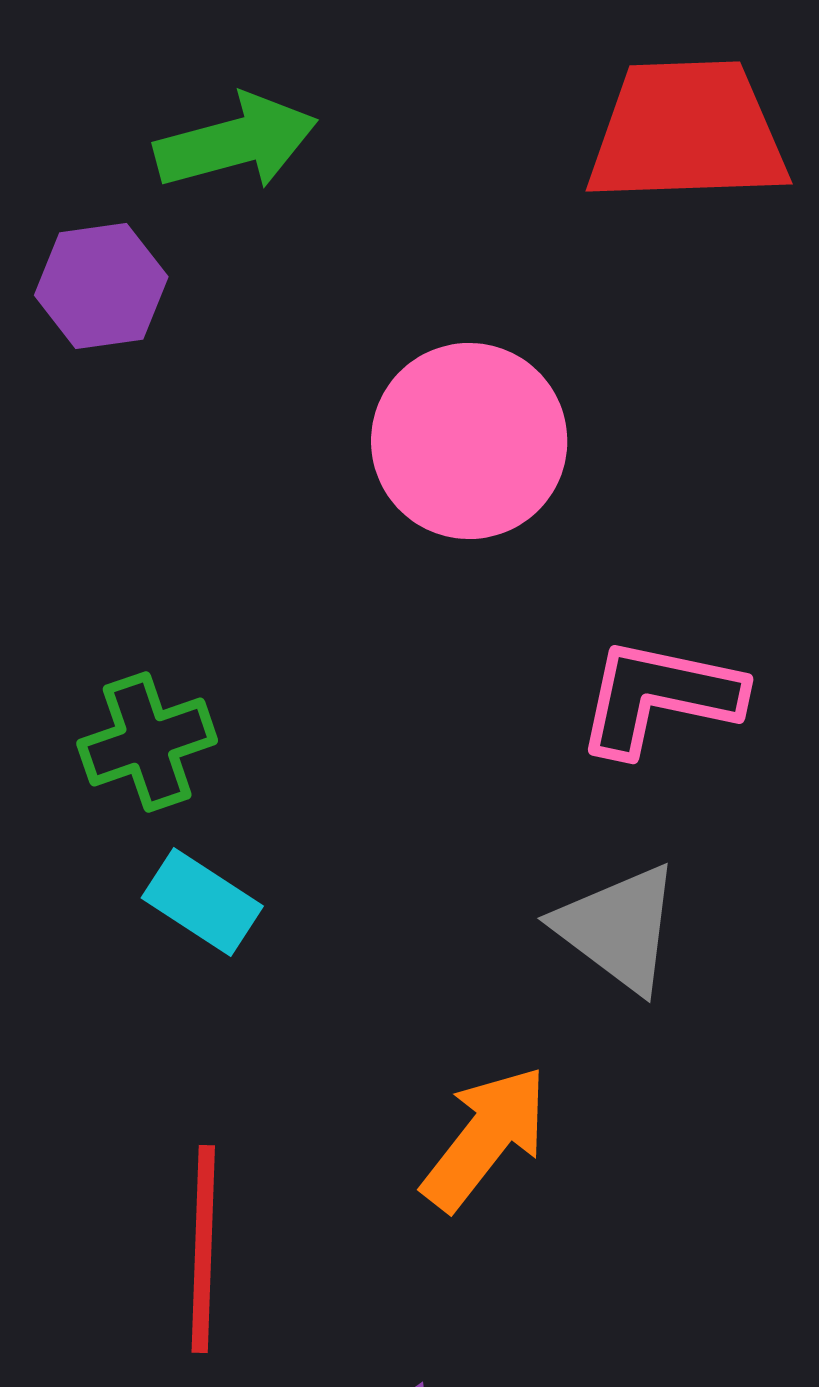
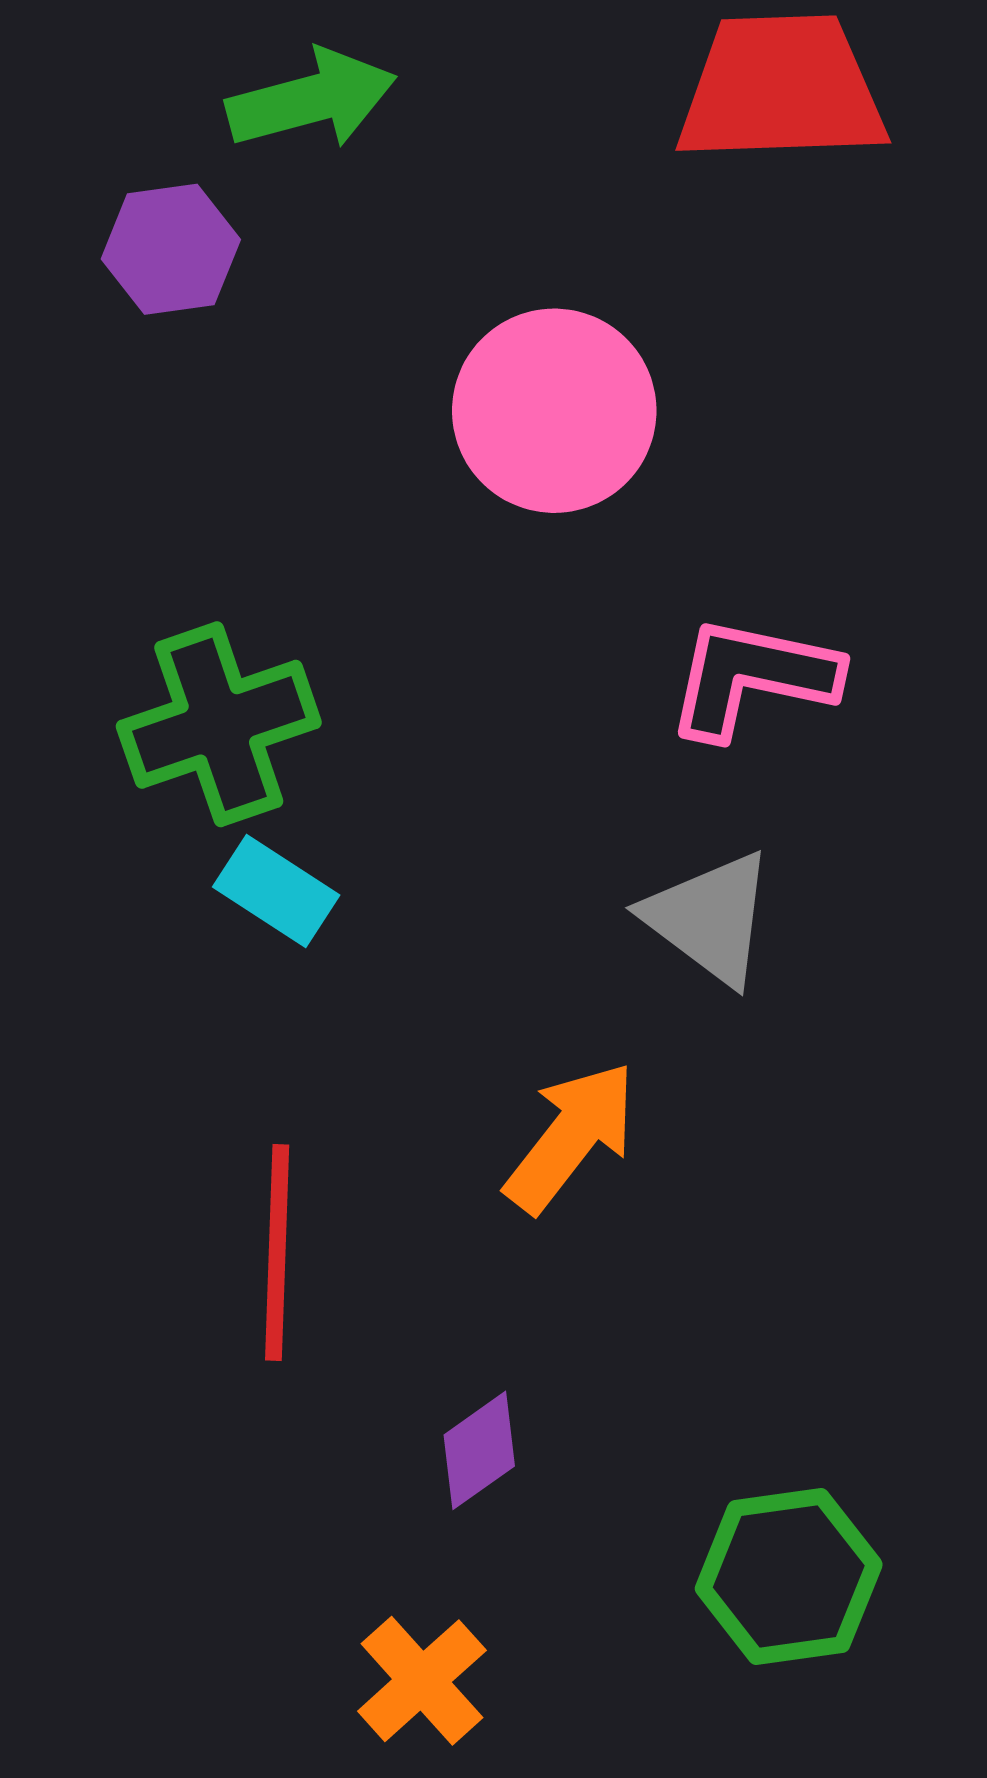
green cross: (147, 742) -> (219, 724), size x1.4

